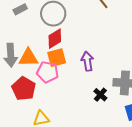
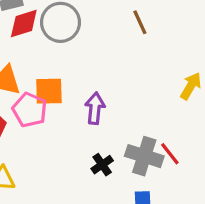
red diamond: (55, 39) -> (24, 24), moved

